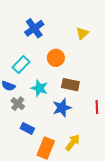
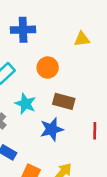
blue cross: (34, 28) -> (23, 30), turned 30
yellow triangle: (82, 33) -> (82, 39), turned 32

